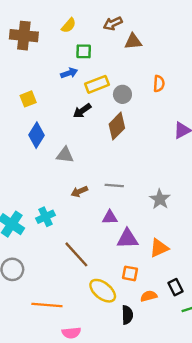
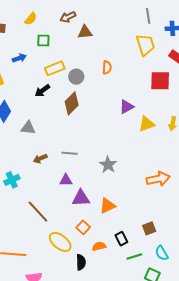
blue arrow: (69, 73) -> (19, 58), moved
orange square: (130, 273) -> (83, 227), turned 32

